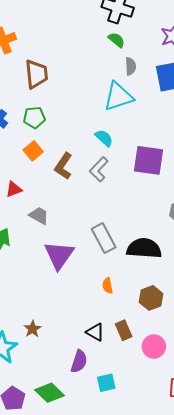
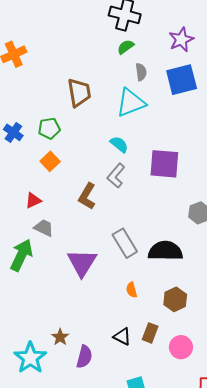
green semicircle: (116, 40) -> (126, 47), turned -72
brown trapezoid: (36, 74) -> (79, 93), moved
brown L-shape: (63, 166) -> (87, 196), moved
gray trapezoid: (39, 216) -> (44, 228), moved
brown rectangle: (124, 330) -> (150, 333), turned 48
purple semicircle: (79, 361) -> (84, 357), moved

